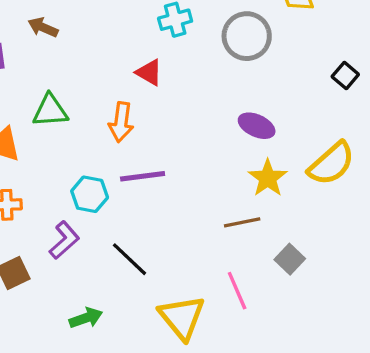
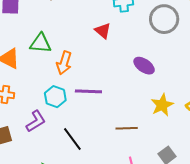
orange arrow: (121, 122) -> (64, 63), moved
purple ellipse: (257, 126) -> (144, 66), moved
brown line: (242, 222) -> (127, 128), moved

